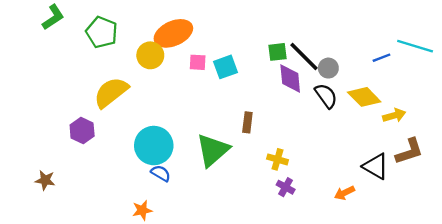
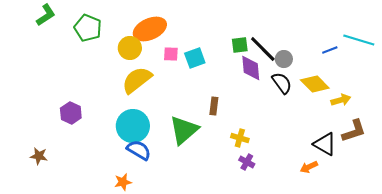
yellow semicircle: (111, 92) -> (137, 80), moved
blue semicircle: (161, 173) -> (139, 150), size x1.4
orange arrow: (345, 193) -> (309, 167), moved

